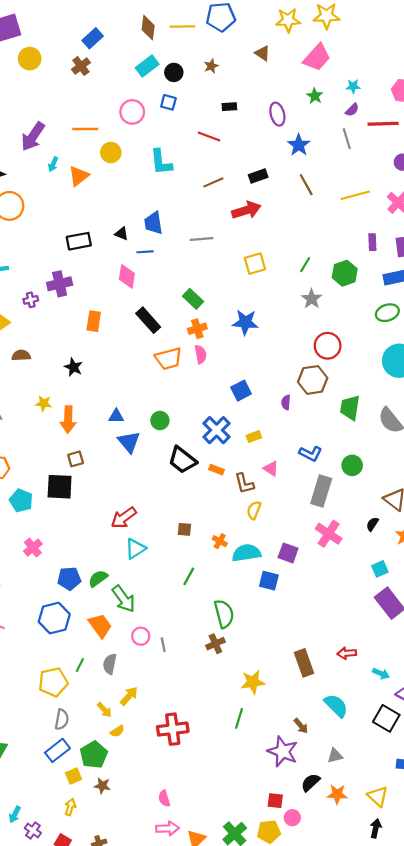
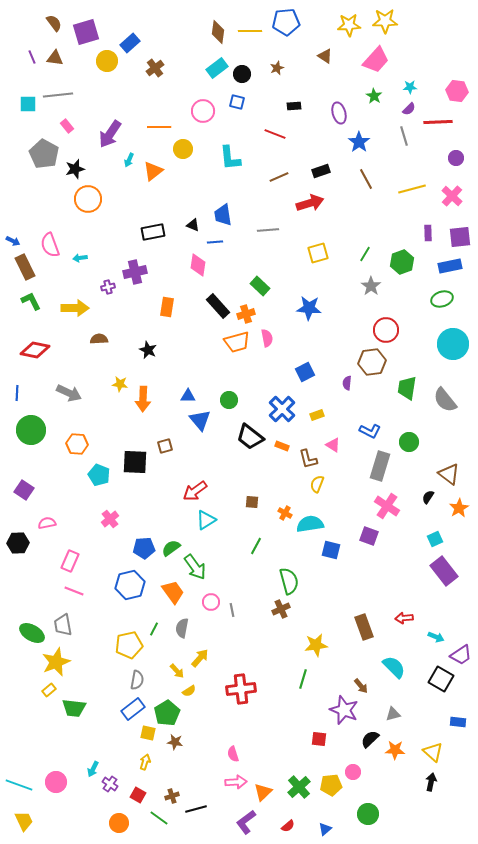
blue rectangle: (93, 38) -> (130, 43), moved
orange cross: (197, 329) -> (246, 314), moved
brown square: (76, 459) -> (165, 446), moved
purple square: (288, 553) -> (369, 536), moved
yellow square: (73, 776) -> (148, 733), turned 35
red square: (275, 801) -> (319, 739), moved

